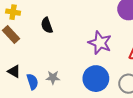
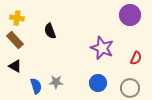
black triangle: (14, 71) -> (15, 66), moved
blue circle: (96, 79) -> (98, 83), size x0.7

